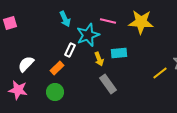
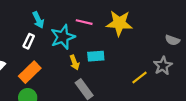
white rectangle: (70, 50) -> (29, 41), moved
orange rectangle: (57, 68) -> (30, 72), size x1.5

